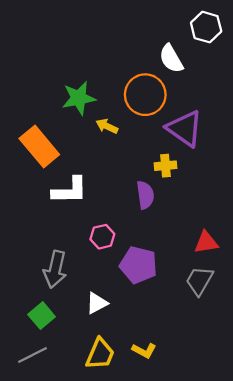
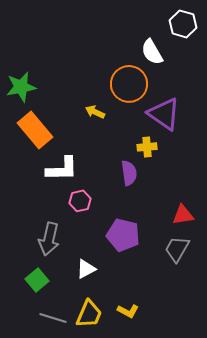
green star: (79, 98) -> (21, 87), moved
pink hexagon: (102, 237) -> (80, 201), moved
gray line: (33, 355) -> (53, 318), moved, turned 44

